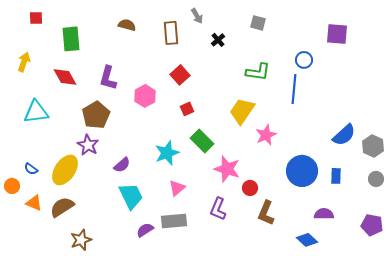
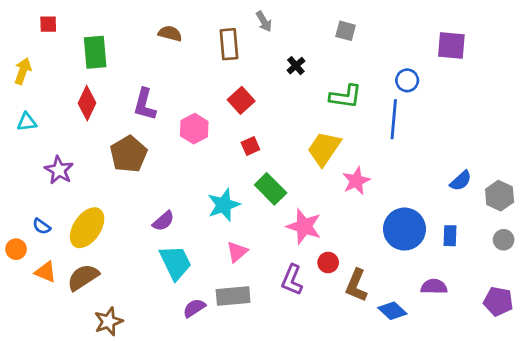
black cross: (218, 40) -> (296, 66), moved
yellow arrow: (24, 62) -> (23, 71), moved
red diamond: (65, 77) -> (87, 103), turned 55
cyan triangle: (36, 112) -> (27, 122), moved, size x0.6
blue semicircle: (344, 135) -> (461, 181), size x0.7
purple star: (88, 145) -> (59, 170), moved
red circle: (250, 188) -> (328, 263), moved
blue diamond: (307, 240) -> (392, 311), moved

